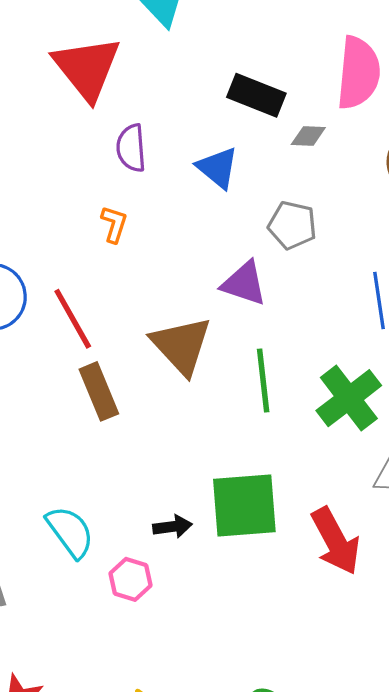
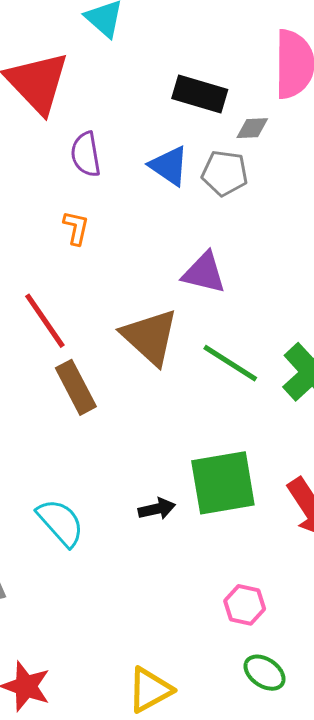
gray pentagon: (292, 225) -> (225, 173), moved
green line: (263, 380) -> (230, 363), turned -46
pink hexagon: (131, 579) -> (245, 605), moved

